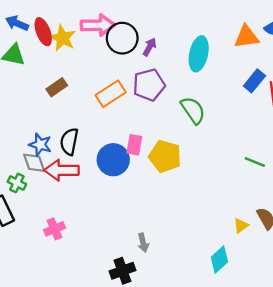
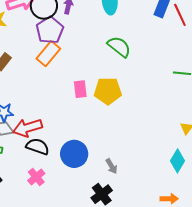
purple pentagon: (149, 85) -> (50, 30), moved
black semicircle: (69, 142) -> (38, 146), moved, turned 115
blue circle: (113, 160) -> (74, 154), moved

